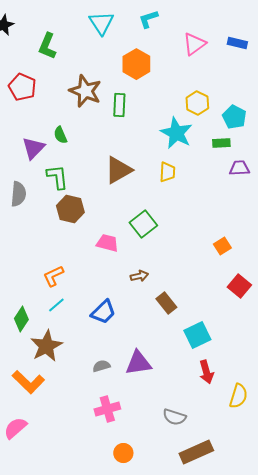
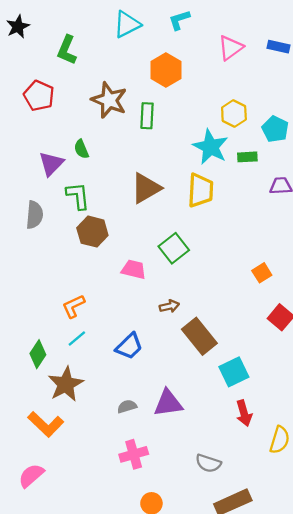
cyan triangle: (101, 23) -> (127, 24), turned 36
green rectangle: (221, 143) -> (247, 157), moved
yellow trapezoid: (167, 172) -> (201, 190), size x1.5
brown rectangle: (166, 303) -> (199, 336), size x1.5

